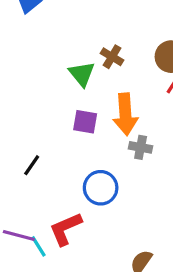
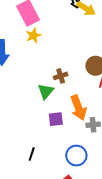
brown cross: (112, 57) -> (61, 76), turned -32
green triangle: (82, 74) -> (46, 91), turned 36

